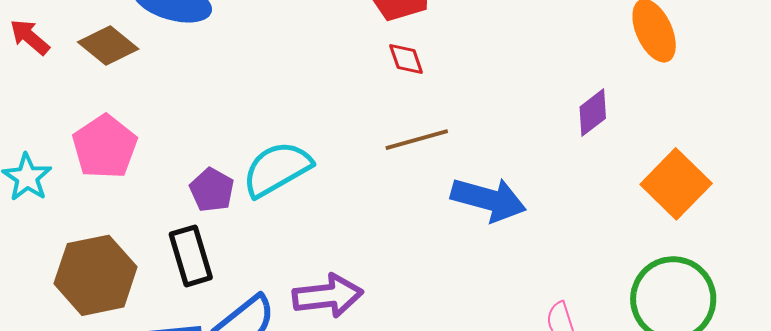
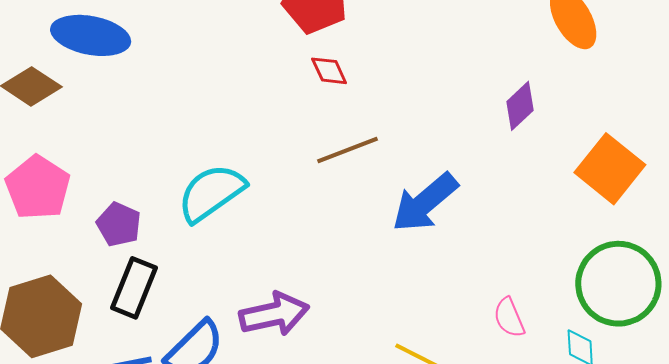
purple pentagon: (212, 190) -> (119, 224), moved
blue arrow: (489, 199) -> (425, 202), turned 130
black rectangle: (191, 256) -> (134, 288), turned 44

